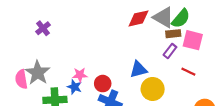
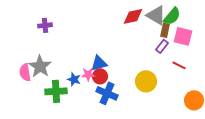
purple cross: (43, 28) -> (45, 25), turned 32
brown rectangle: (173, 34) -> (165, 30), turned -72
blue triangle: (138, 69) -> (99, 63), moved
pink star: (80, 75) -> (88, 74), moved

